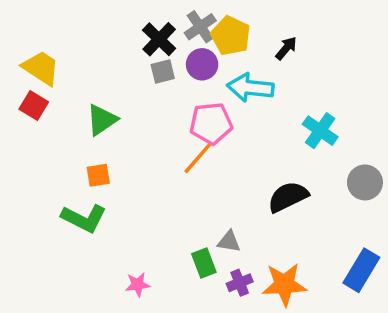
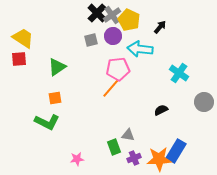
black cross: (159, 39) -> (97, 13), moved
red square: (34, 105) -> (19, 59), turned -35
black semicircle: (288, 197) -> (161, 110), size x0.6
blue rectangle: (361, 270) -> (176, 151), moved

